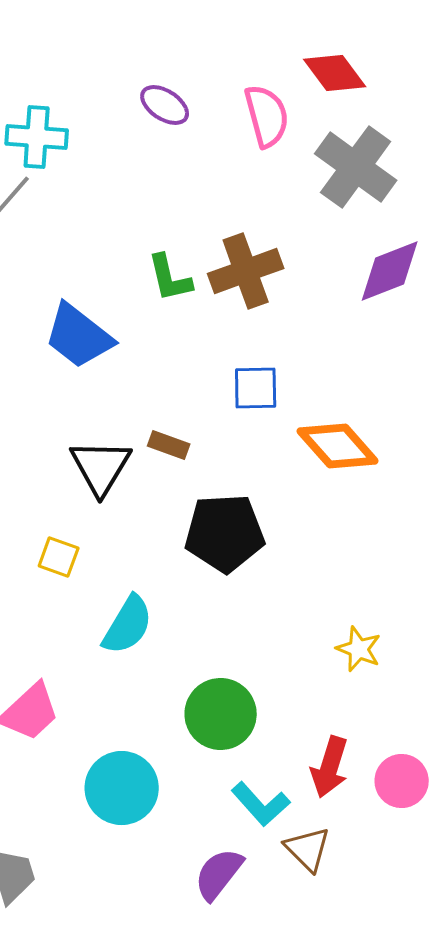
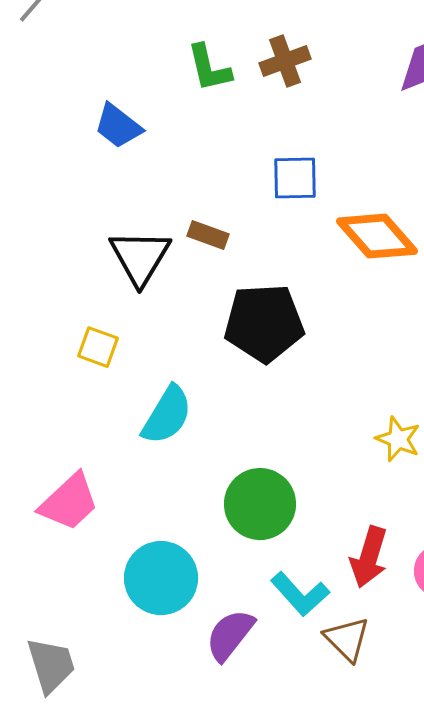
brown cross: (246, 271) -> (285, 61), size x0.7
blue trapezoid: (79, 336) -> (118, 126), size x0.7
purple semicircle: (219, 874) -> (230, 635), moved

